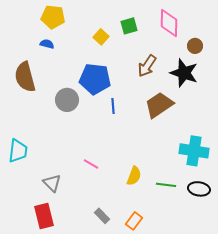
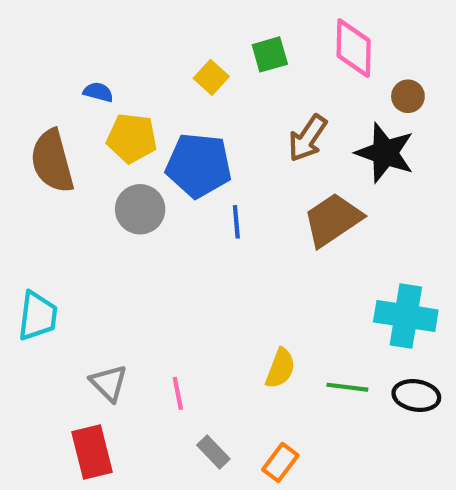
yellow pentagon: (53, 17) -> (132, 138), moved
pink line: (91, 164) -> (178, 393), moved, turned 49

